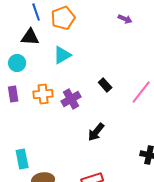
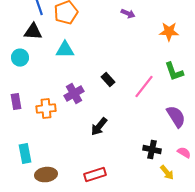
cyan triangle: (62, 55) -> (65, 50), turned 30
purple rectangle: (13, 94) -> (16, 102), moved
orange cross: (43, 94) -> (46, 109), moved

